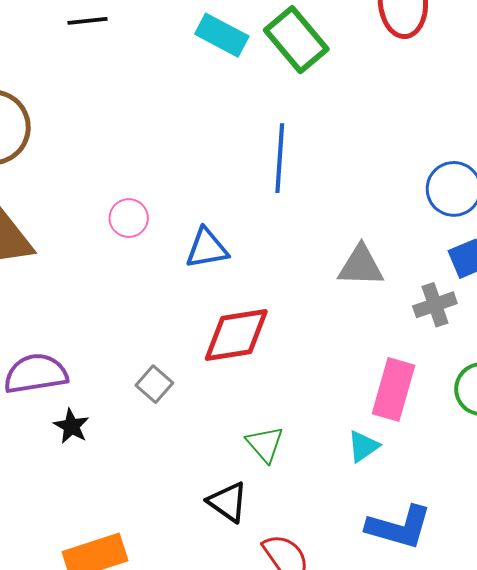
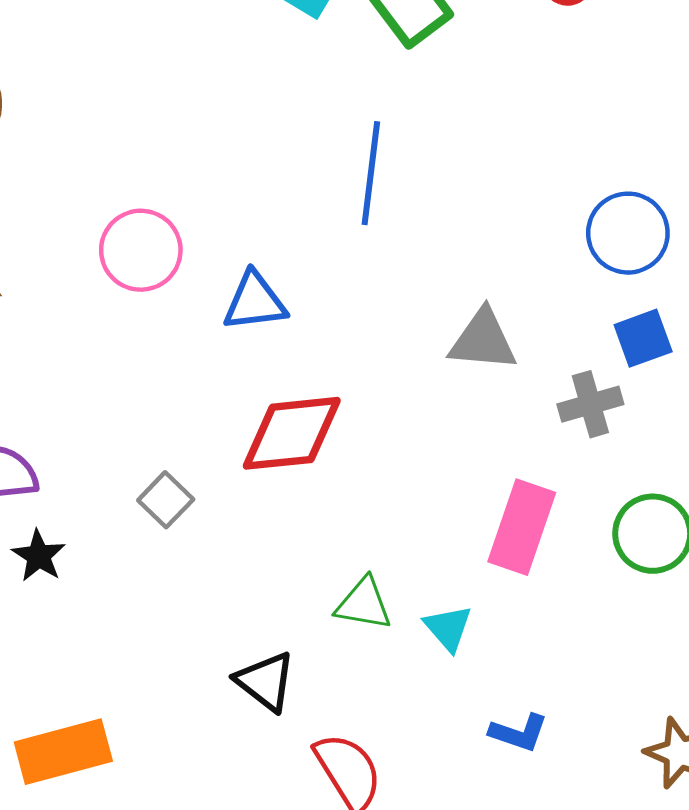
pink circle: (129, 218) -> (141, 250), size x1.4
green triangle: (265, 444) -> (364, 604), moved, turned -42
cyan triangle: (363, 446) -> (448, 628), moved, turned -39
blue L-shape: (399, 527) -> (519, 733), size x0.6

